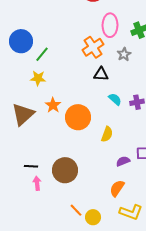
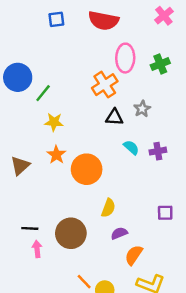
gray star: (124, 54) -> (142, 109), moved
yellow star: (38, 78) -> (54, 122), moved
brown triangle: (23, 114) -> (20, 166), size x0.7
yellow semicircle: (107, 134) -> (108, 208), moved
purple semicircle: (123, 161) -> (119, 233), moved

